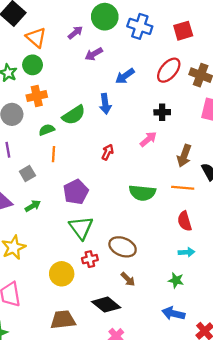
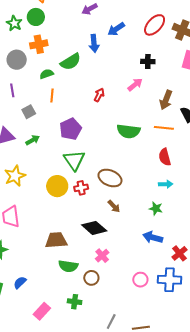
blue arrow: (105, 104) -> (94, 43), moved
yellow circle: (62, 274) -> (57, 186), moved

